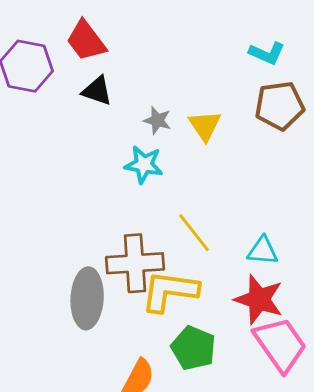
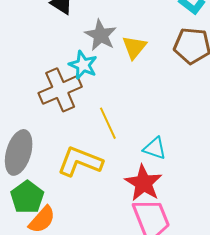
gray star: (157, 120) -> (101, 35), size x1.5
brown cross: (135, 263) -> (60, 90), moved, turned -33
green pentagon: (193, 348) -> (27, 197), moved

